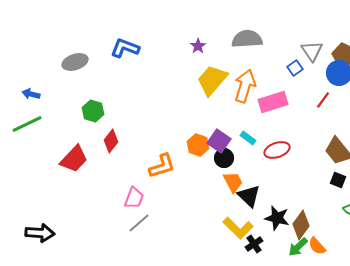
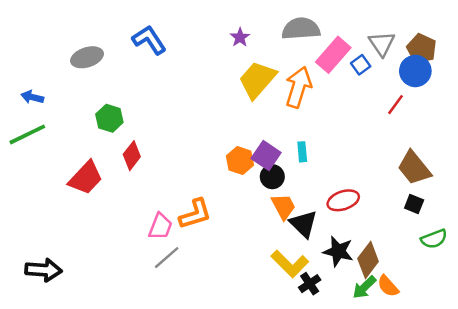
blue L-shape: (125, 48) -> (149, 40), turned 36
pink rectangle: (273, 102) -> (333, 55), moved, turned -32
cyan rectangle: (248, 138) -> (302, 152), turned 49
red ellipse: (277, 150) -> (343, 200), moved
orange L-shape: (162, 166) -> (195, 214), moved

